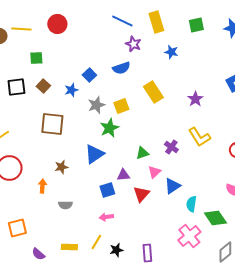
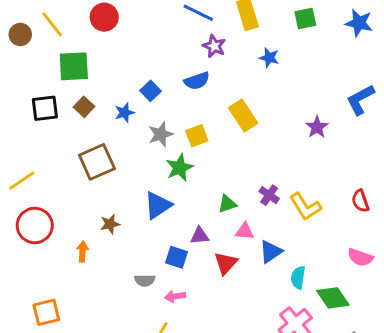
yellow line: (21, 29) -> (52, 24), turned 48
green square: (36, 58) -> (74, 66), size x1.6
purple star: (195, 99) -> (317, 127), moved
brown square: (52, 124) -> (97, 162), turned -30
yellow L-shape: (199, 137) -> (305, 207), moved
pink triangle: (154, 172) -> (245, 231), turned 48
blue square: (107, 190) -> (177, 257), turned 35
gray semicircle: (65, 205) -> (145, 280), moved

